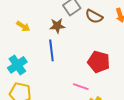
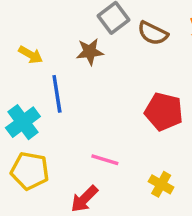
blue line: (51, 50) -> (57, 94), moved
pink line: (81, 87) -> (105, 160), moved

